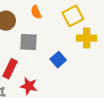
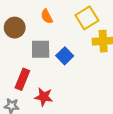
blue square: (58, 60) -> (65, 56), moved

